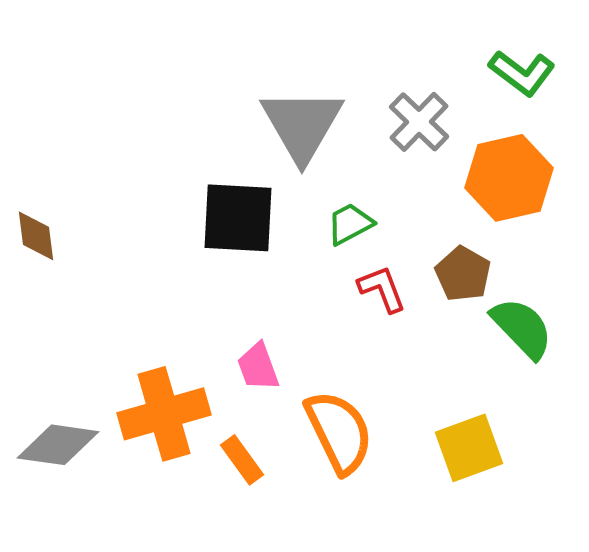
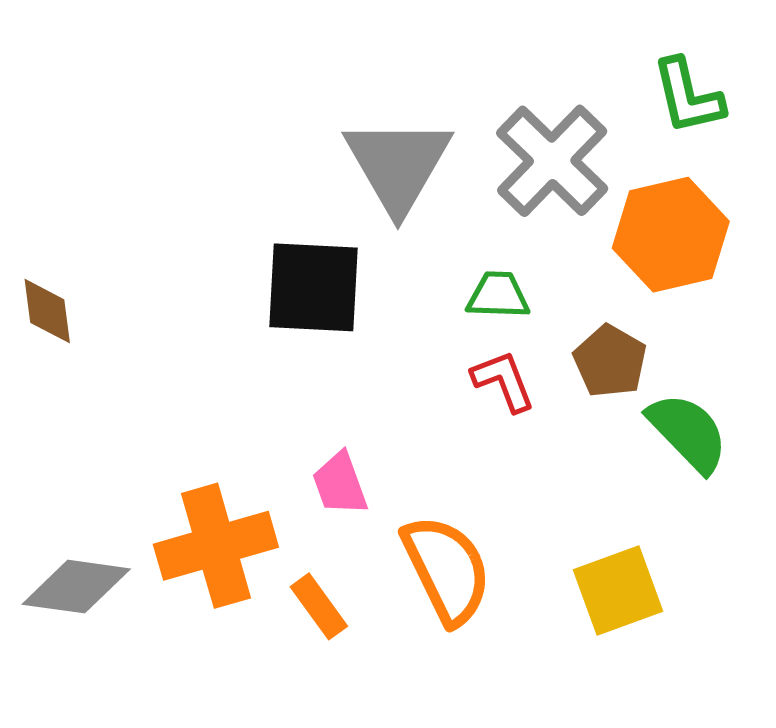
green L-shape: (522, 73) -> (688, 96), turned 40
gray cross: (419, 122) -> (552, 161), size x1.4
green trapezoid: (350, 224) -> (498, 295), moved, turned 30

